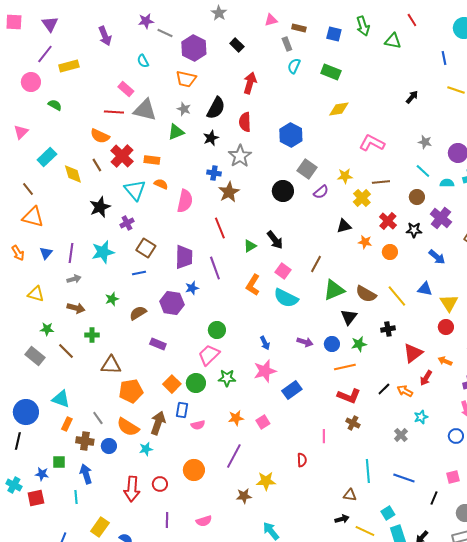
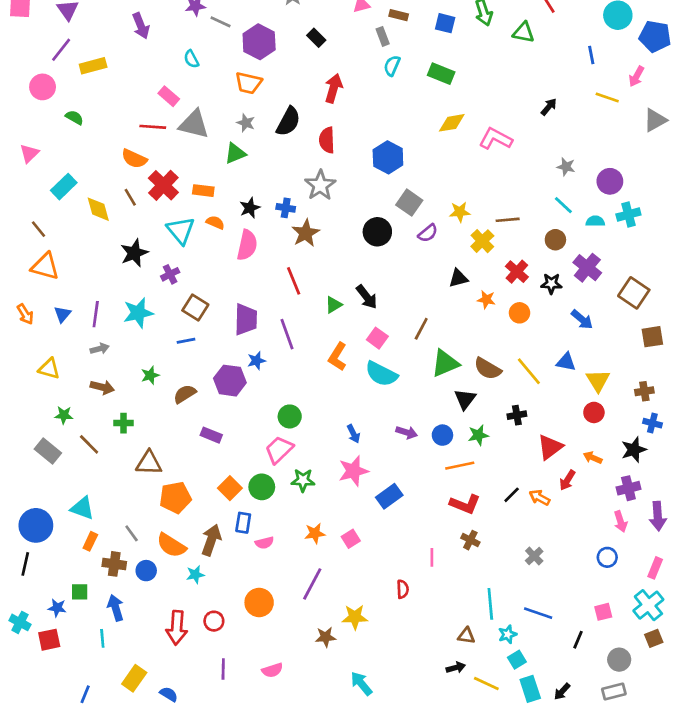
black star: (211, 138) -> (250, 208), moved
pink L-shape: (372, 143) -> (496, 139), moved
cyan star: (421, 417) -> (508, 634), moved

